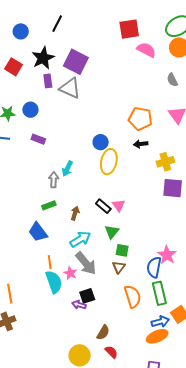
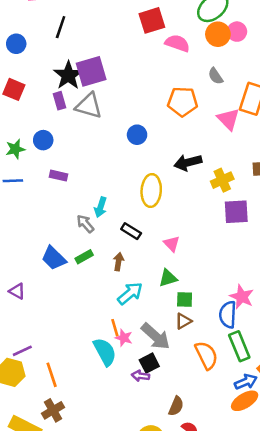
black star: (43, 58) -> (68, 75), moved
purple square: (76, 62) -> (91, 71), turned -35
orange pentagon: (140, 119) -> (183, 102), moved
blue circle: (101, 142) -> (137, 135), moved
black arrow: (141, 144) -> (188, 162), size x1.5
gray arrow: (54, 180) -> (85, 224), turned -35
black rectangle: (103, 206) -> (131, 231), moved
blue trapezoid: (38, 232) -> (54, 258), moved
green triangle: (112, 232) -> (168, 278), turned 42
orange line: (50, 262) -> (115, 328), moved
gray arrow: (86, 263) -> (156, 336), moved
brown triangle: (119, 267) -> (183, 321), turned 32

